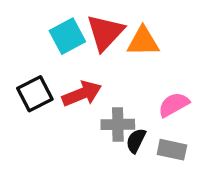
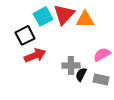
black square: (35, 94) -> (25, 35), moved
red arrow: (82, 94) -> (35, 55), moved

